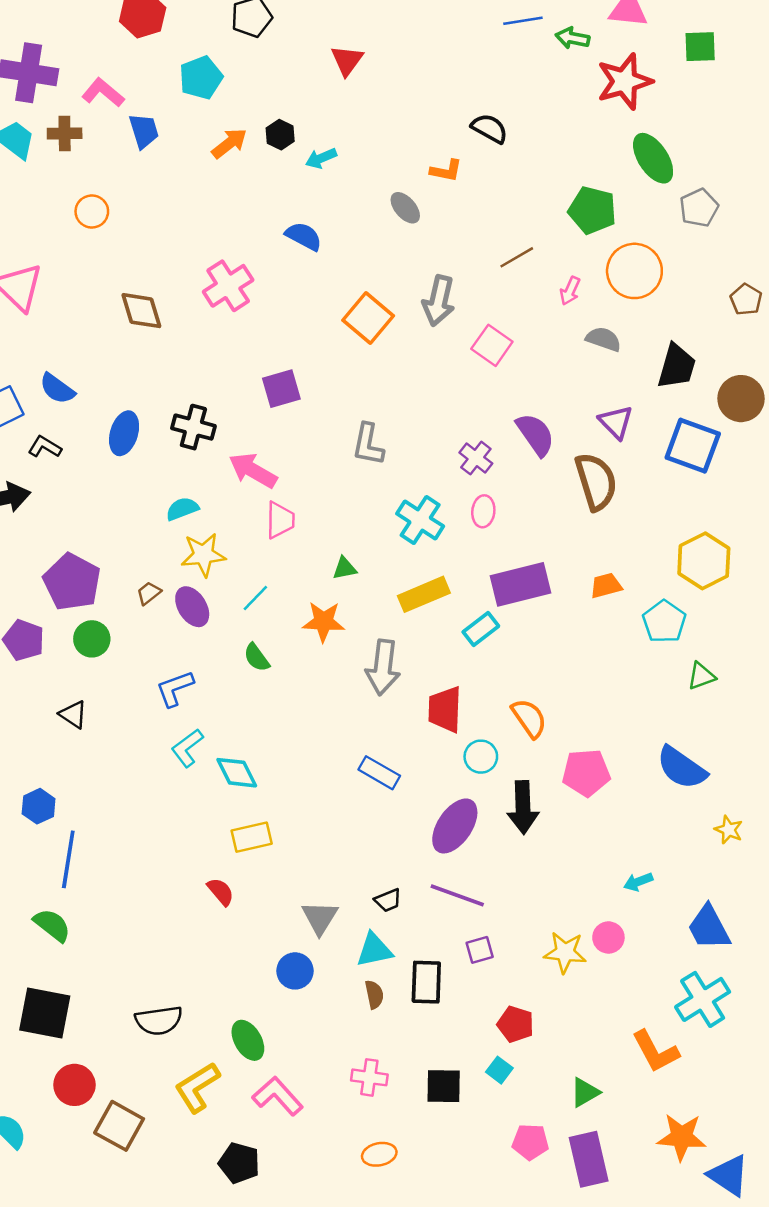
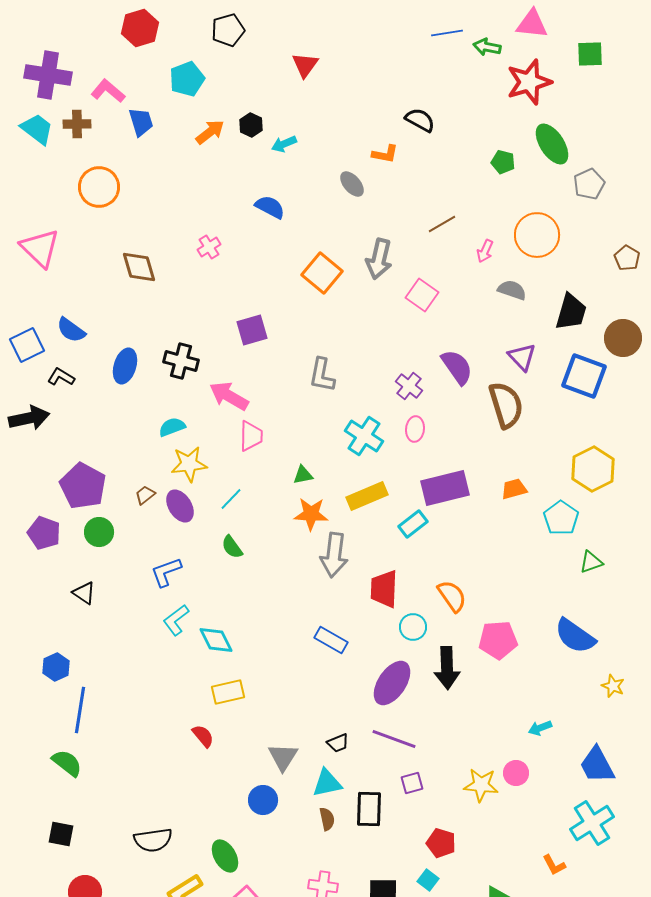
green pentagon: (592, 210) -> (503, 162), moved, size x0.6
orange circle: (92, 211) -> (99, 187), size x1.5
pink cross: (228, 286) -> (209, 247), size x0.6
orange star: (323, 622) -> (311, 514), moved
black square: (45, 1013) -> (61, 834), size x0.6
orange L-shape: (656, 1051) -> (554, 865), size x0.6

